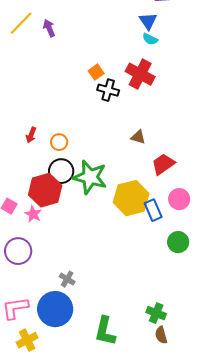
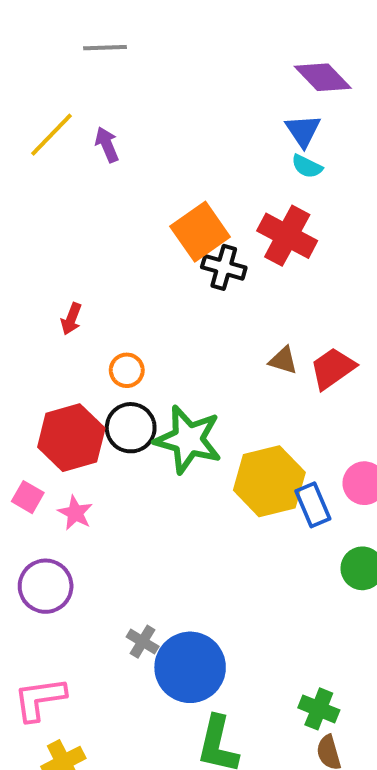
orange square: (96, 72) -> (200, 232), size x1.8
red arrow: (31, 135) -> (71, 319), moved
red trapezoid: (163, 164) -> (333, 368), moved
red hexagon: (45, 190) -> (71, 438), moved
blue circle: (55, 309) -> (190, 667), moved

